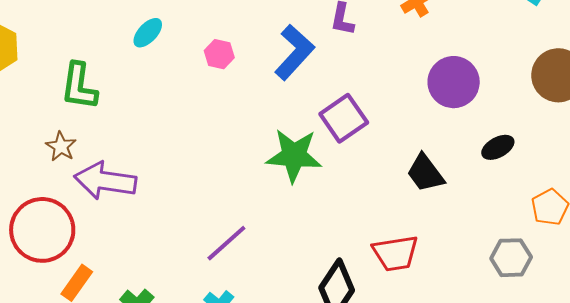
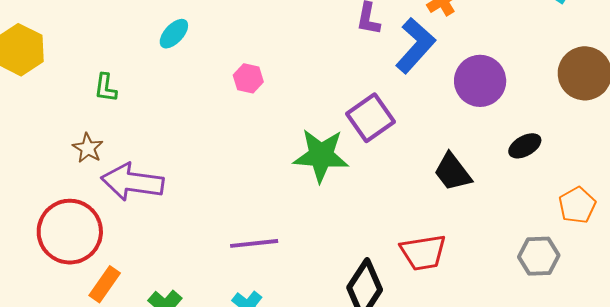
blue L-shape: (294, 52) -> (415, 45), moved
pink hexagon: (219, 54) -> (248, 78), moved
green L-shape: (79, 86) -> (106, 88), size x0.6
purple line: (226, 243) -> (254, 243), turned 36

